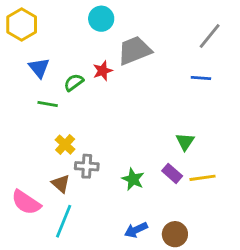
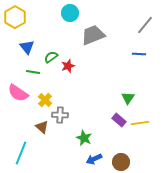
red star: (103, 71) -> (68, 66), moved
green star: (133, 179) -> (84, 138), moved
pink semicircle: (26, 202) -> (18, 93), moved
cyan line: (64, 221) -> (21, 153), moved

